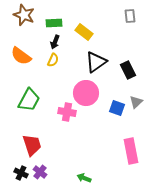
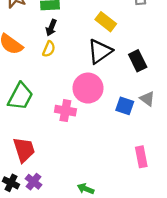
yellow rectangle: (84, 32) -> (106, 22), moved
gray triangle: (136, 102) -> (147, 99), turned -40
pink rectangle: (131, 151) -> (141, 157), size x0.7

